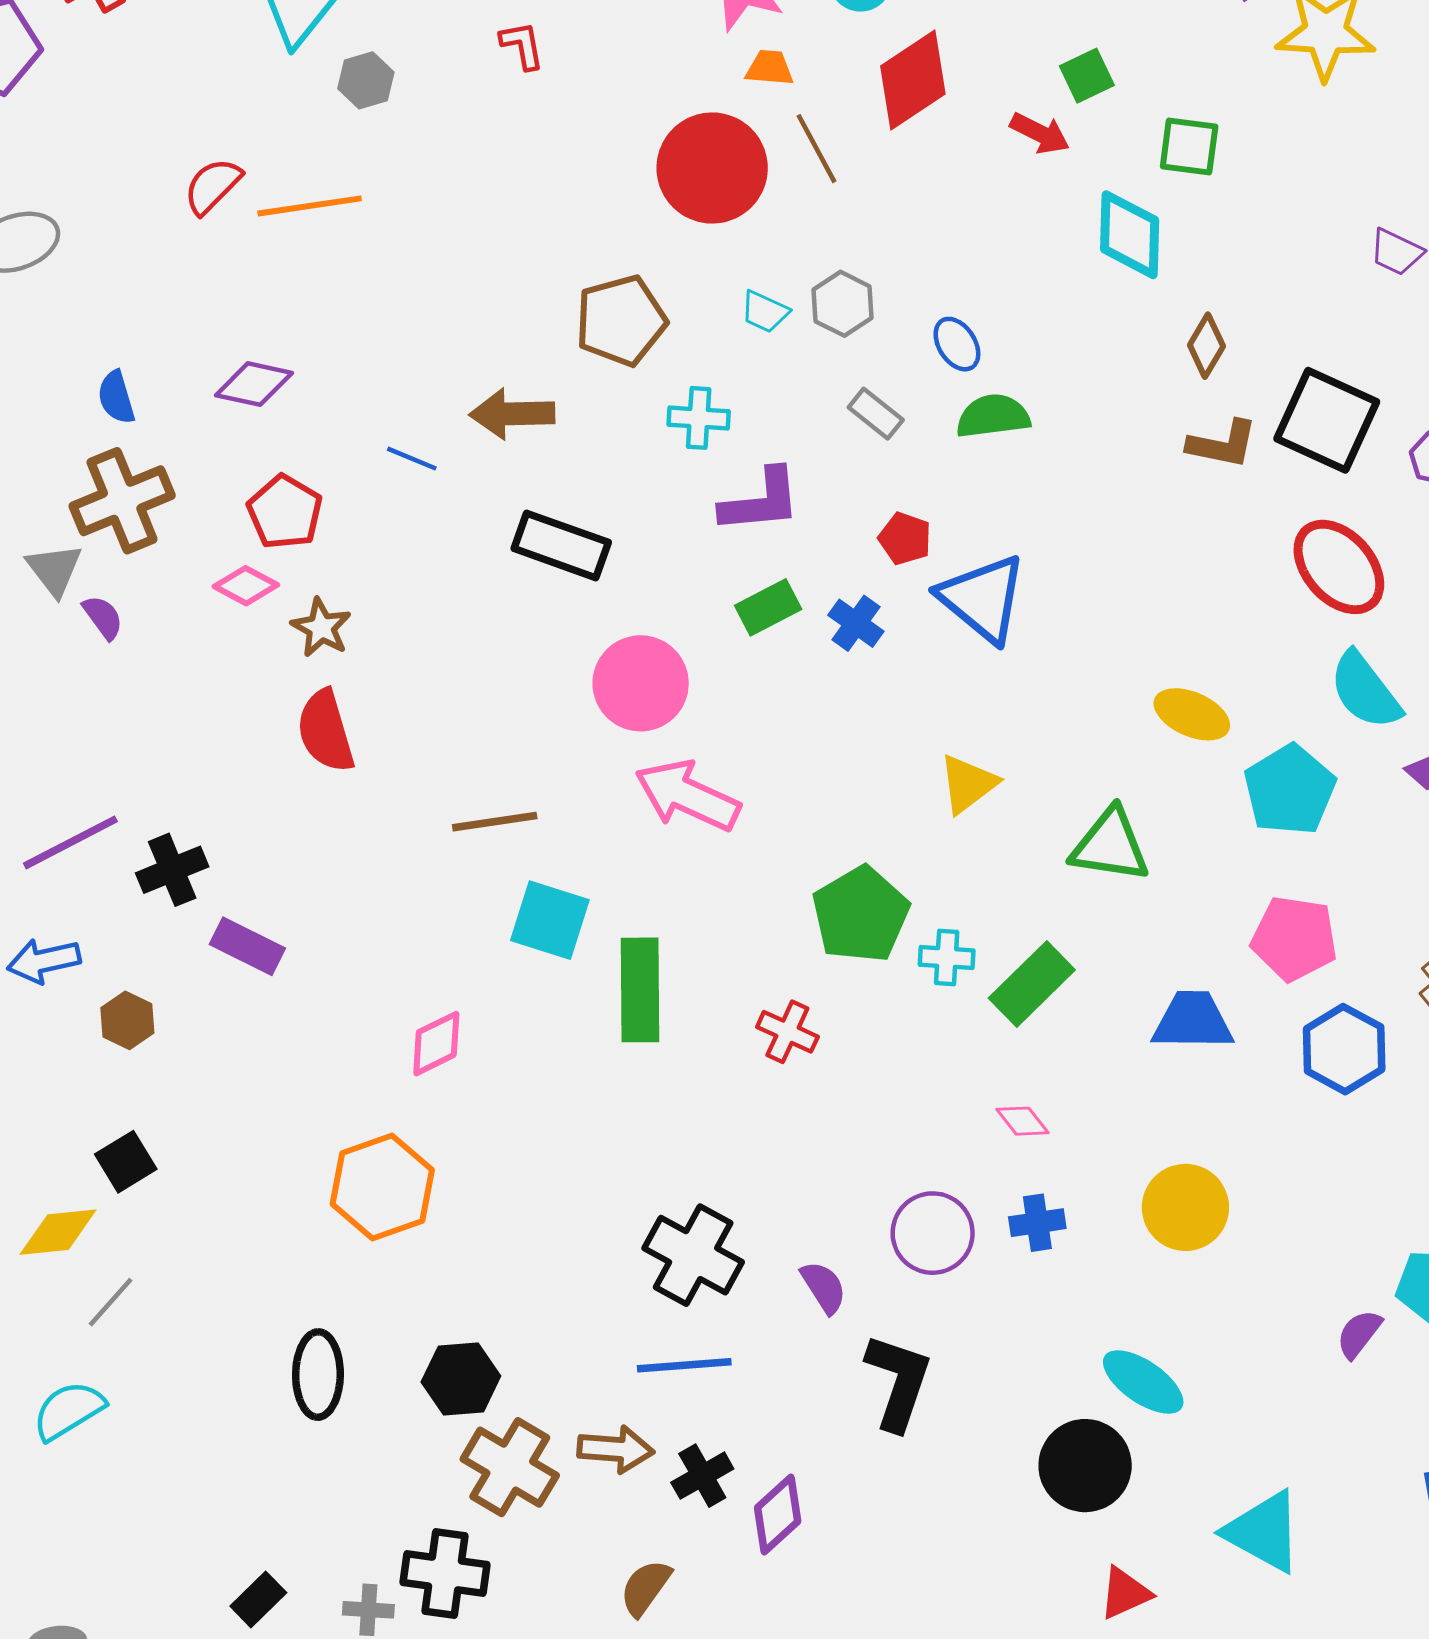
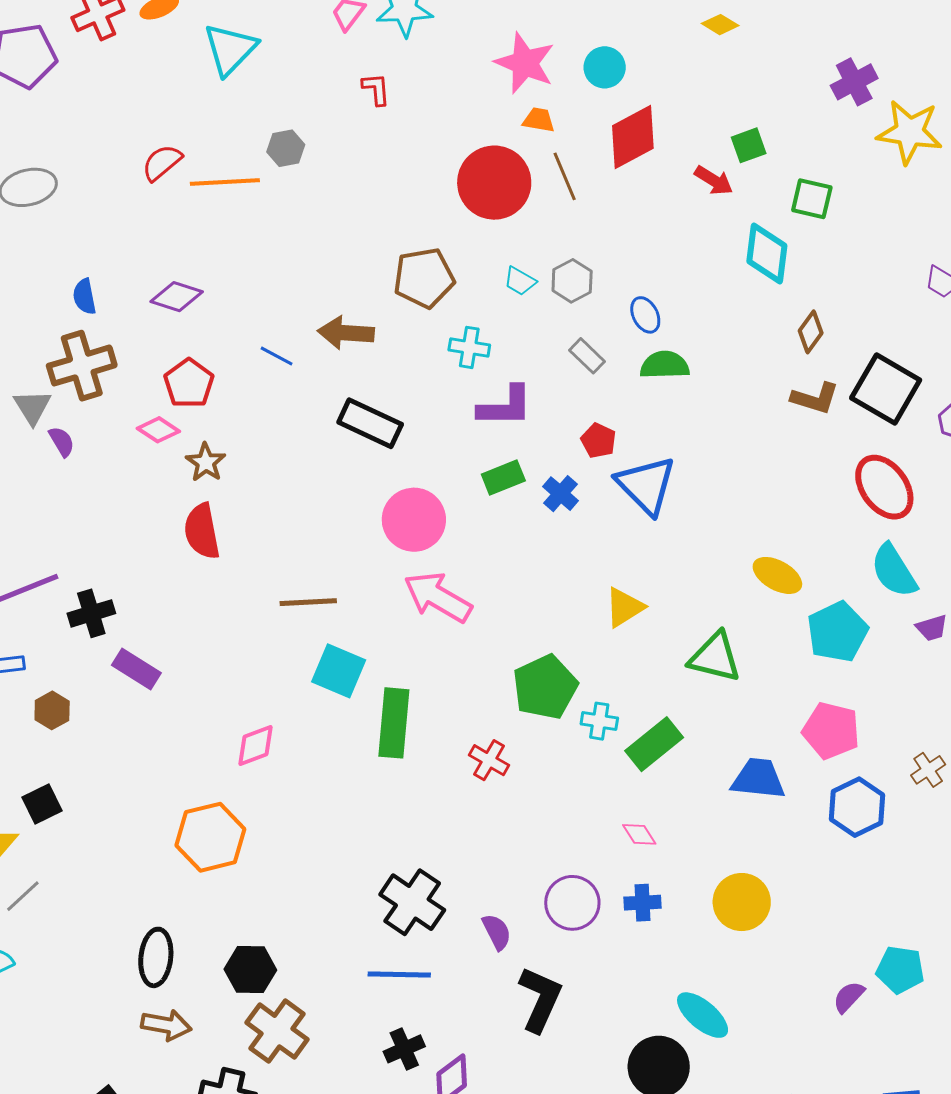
gray hexagon: (366, 80) -> (286, 148), moved
brown arrow: (616, 1449) -> (166, 1025), moved

